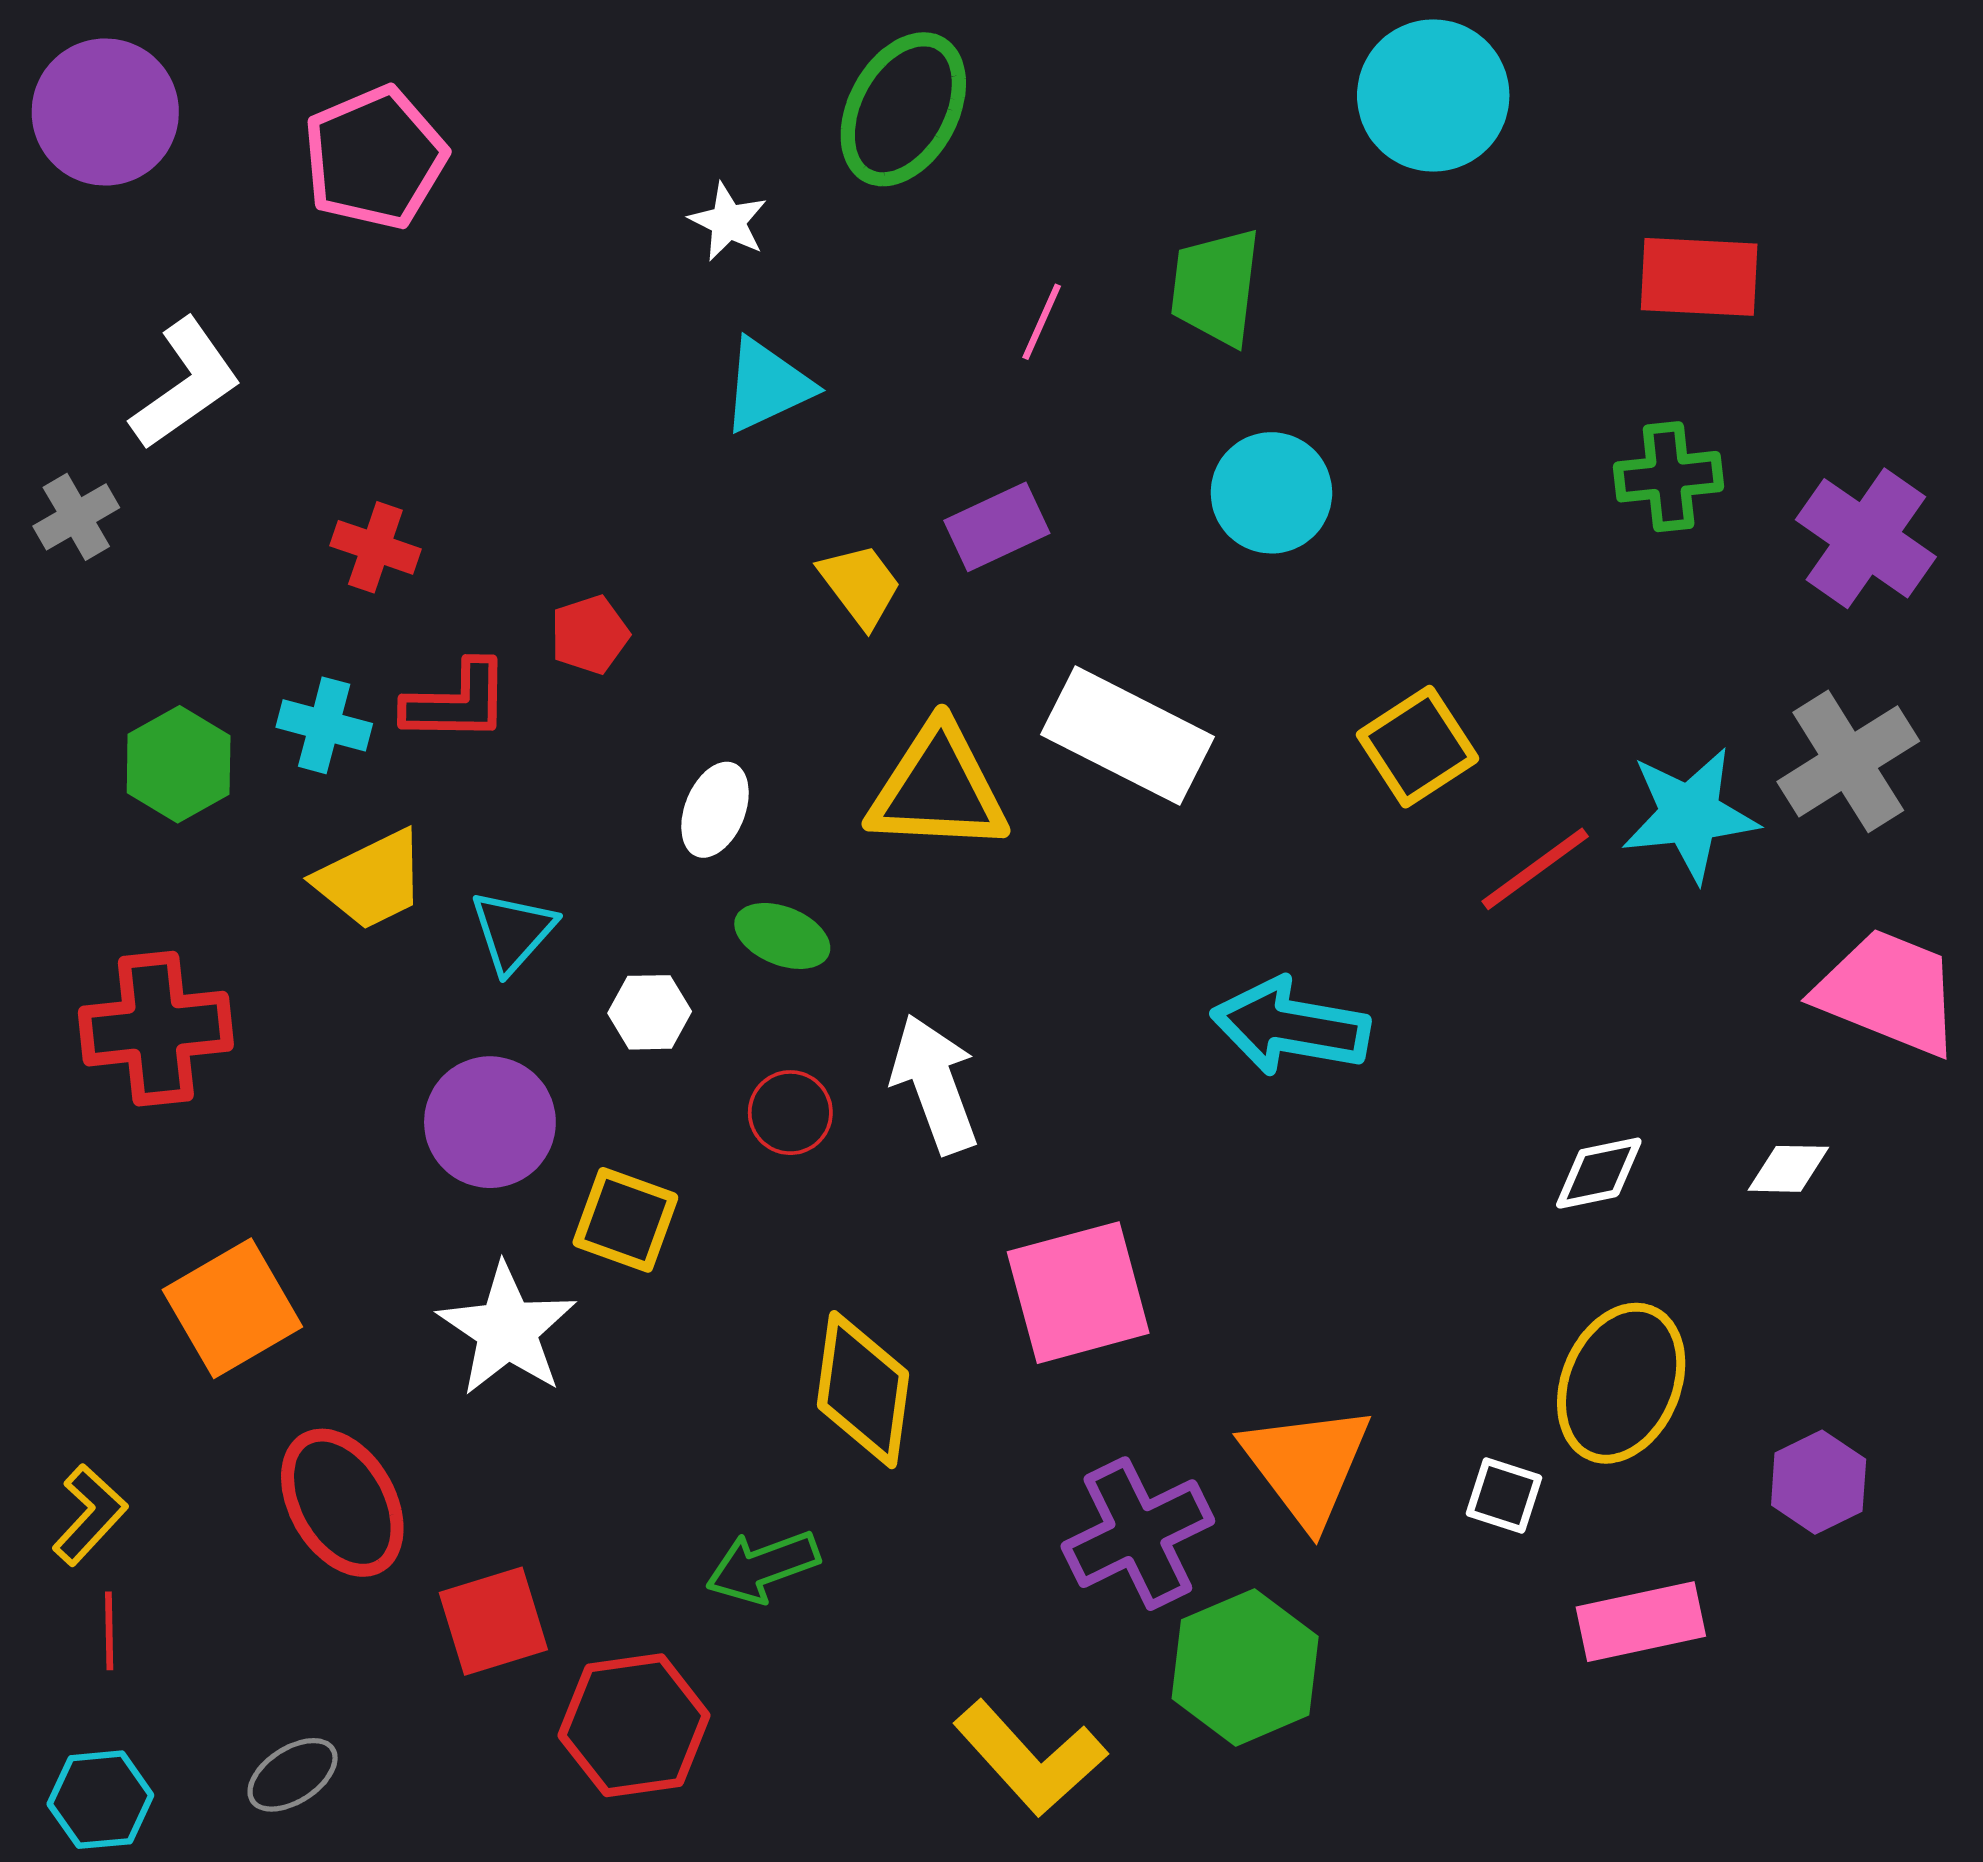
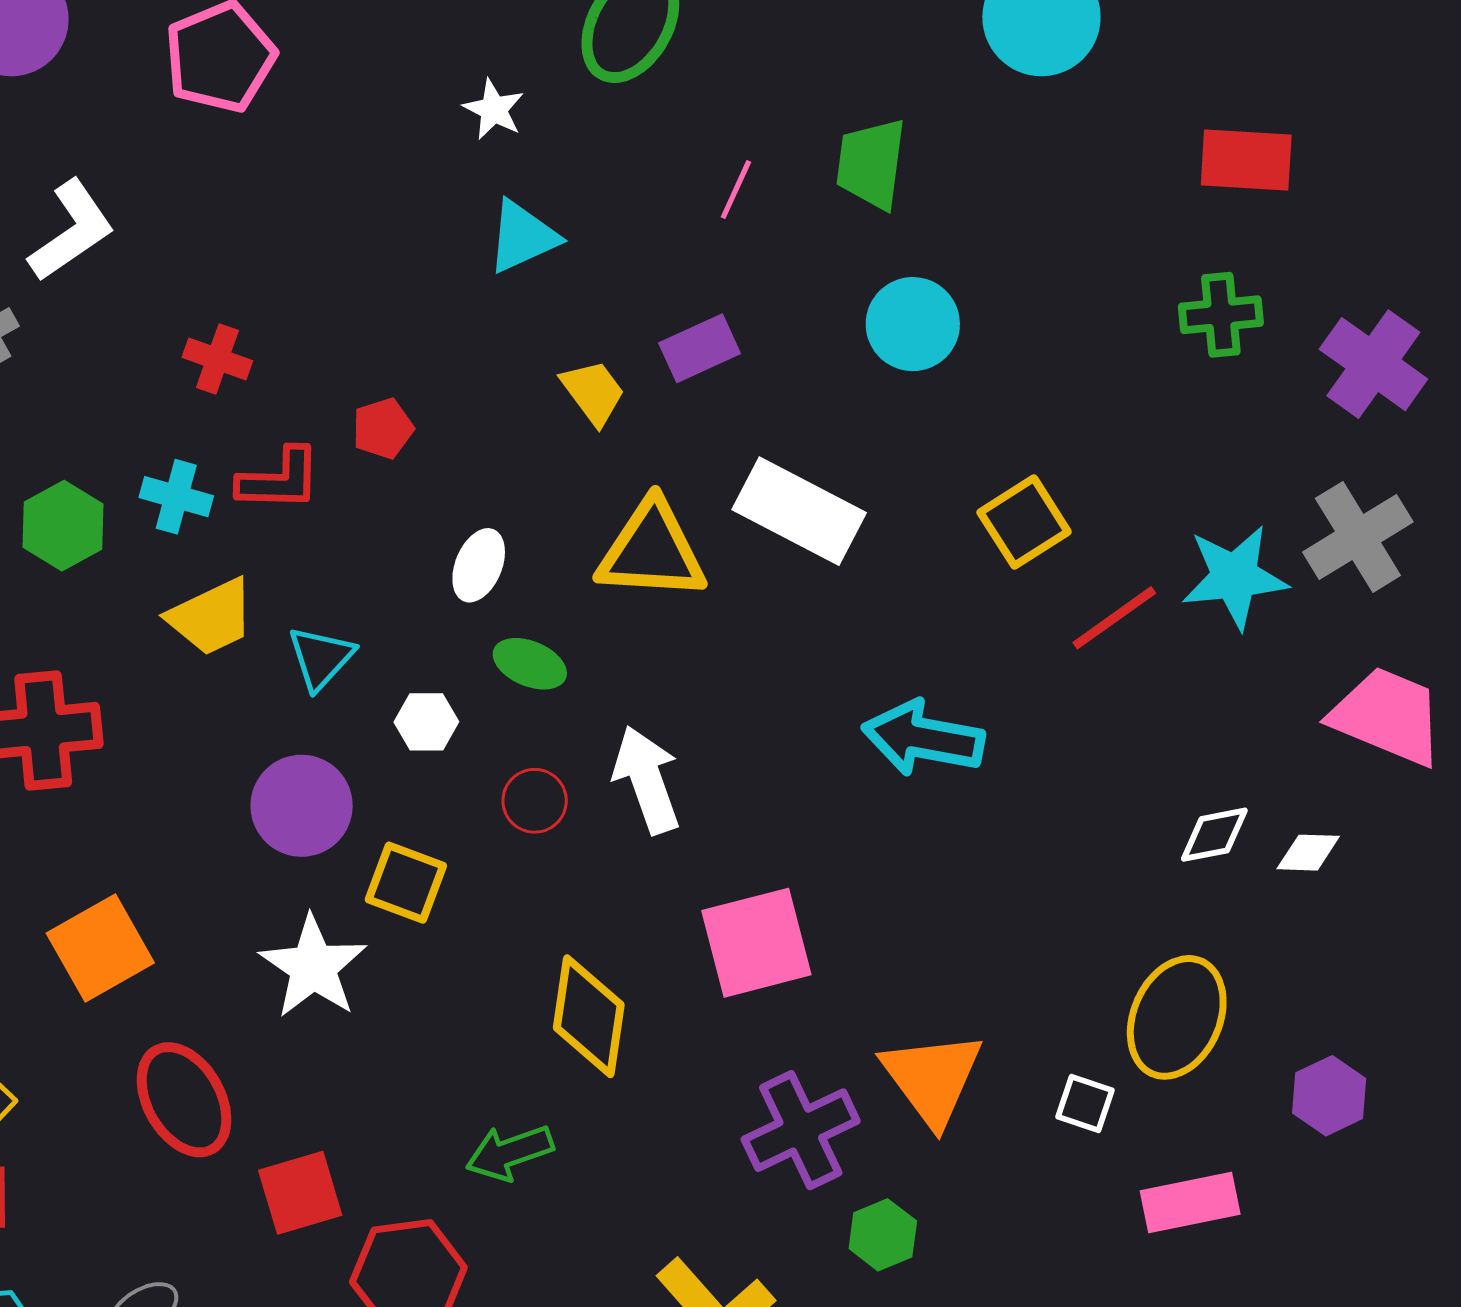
white diamond: (1599, 1173) -> (1214, 835), moved
green hexagon: (1245, 1667) -> (883, 1235), size x0.6

